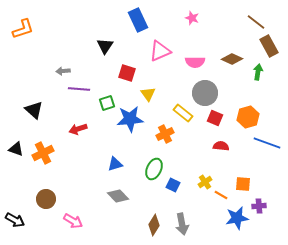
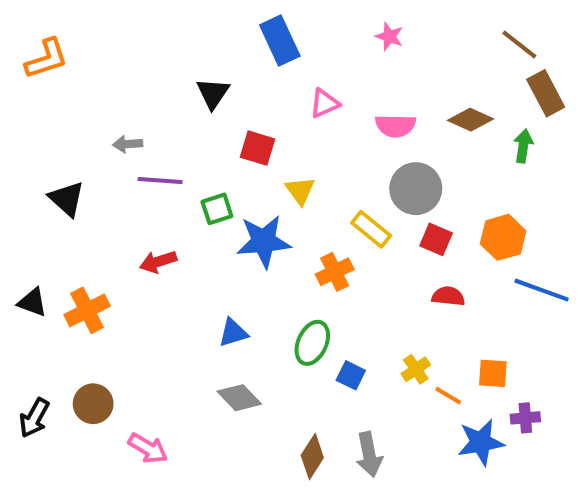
pink triangle: (160, 51) -> (324, 103), size x0.7
black triangle: (34, 110) -> (67, 199), moved
black arrow: (15, 220) -> (34, 418), moved, turned 90

